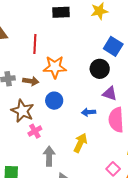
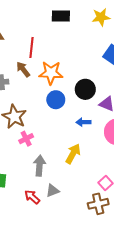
black circle: (100, 69) -> (85, 89), moved
brown arrow: (31, 81) -> (23, 69), moved, turned -140
blue circle: (54, 101) -> (56, 100), moved

